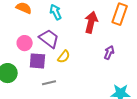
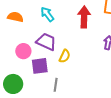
gray line: (49, 83) -> (56, 85), turned -56

